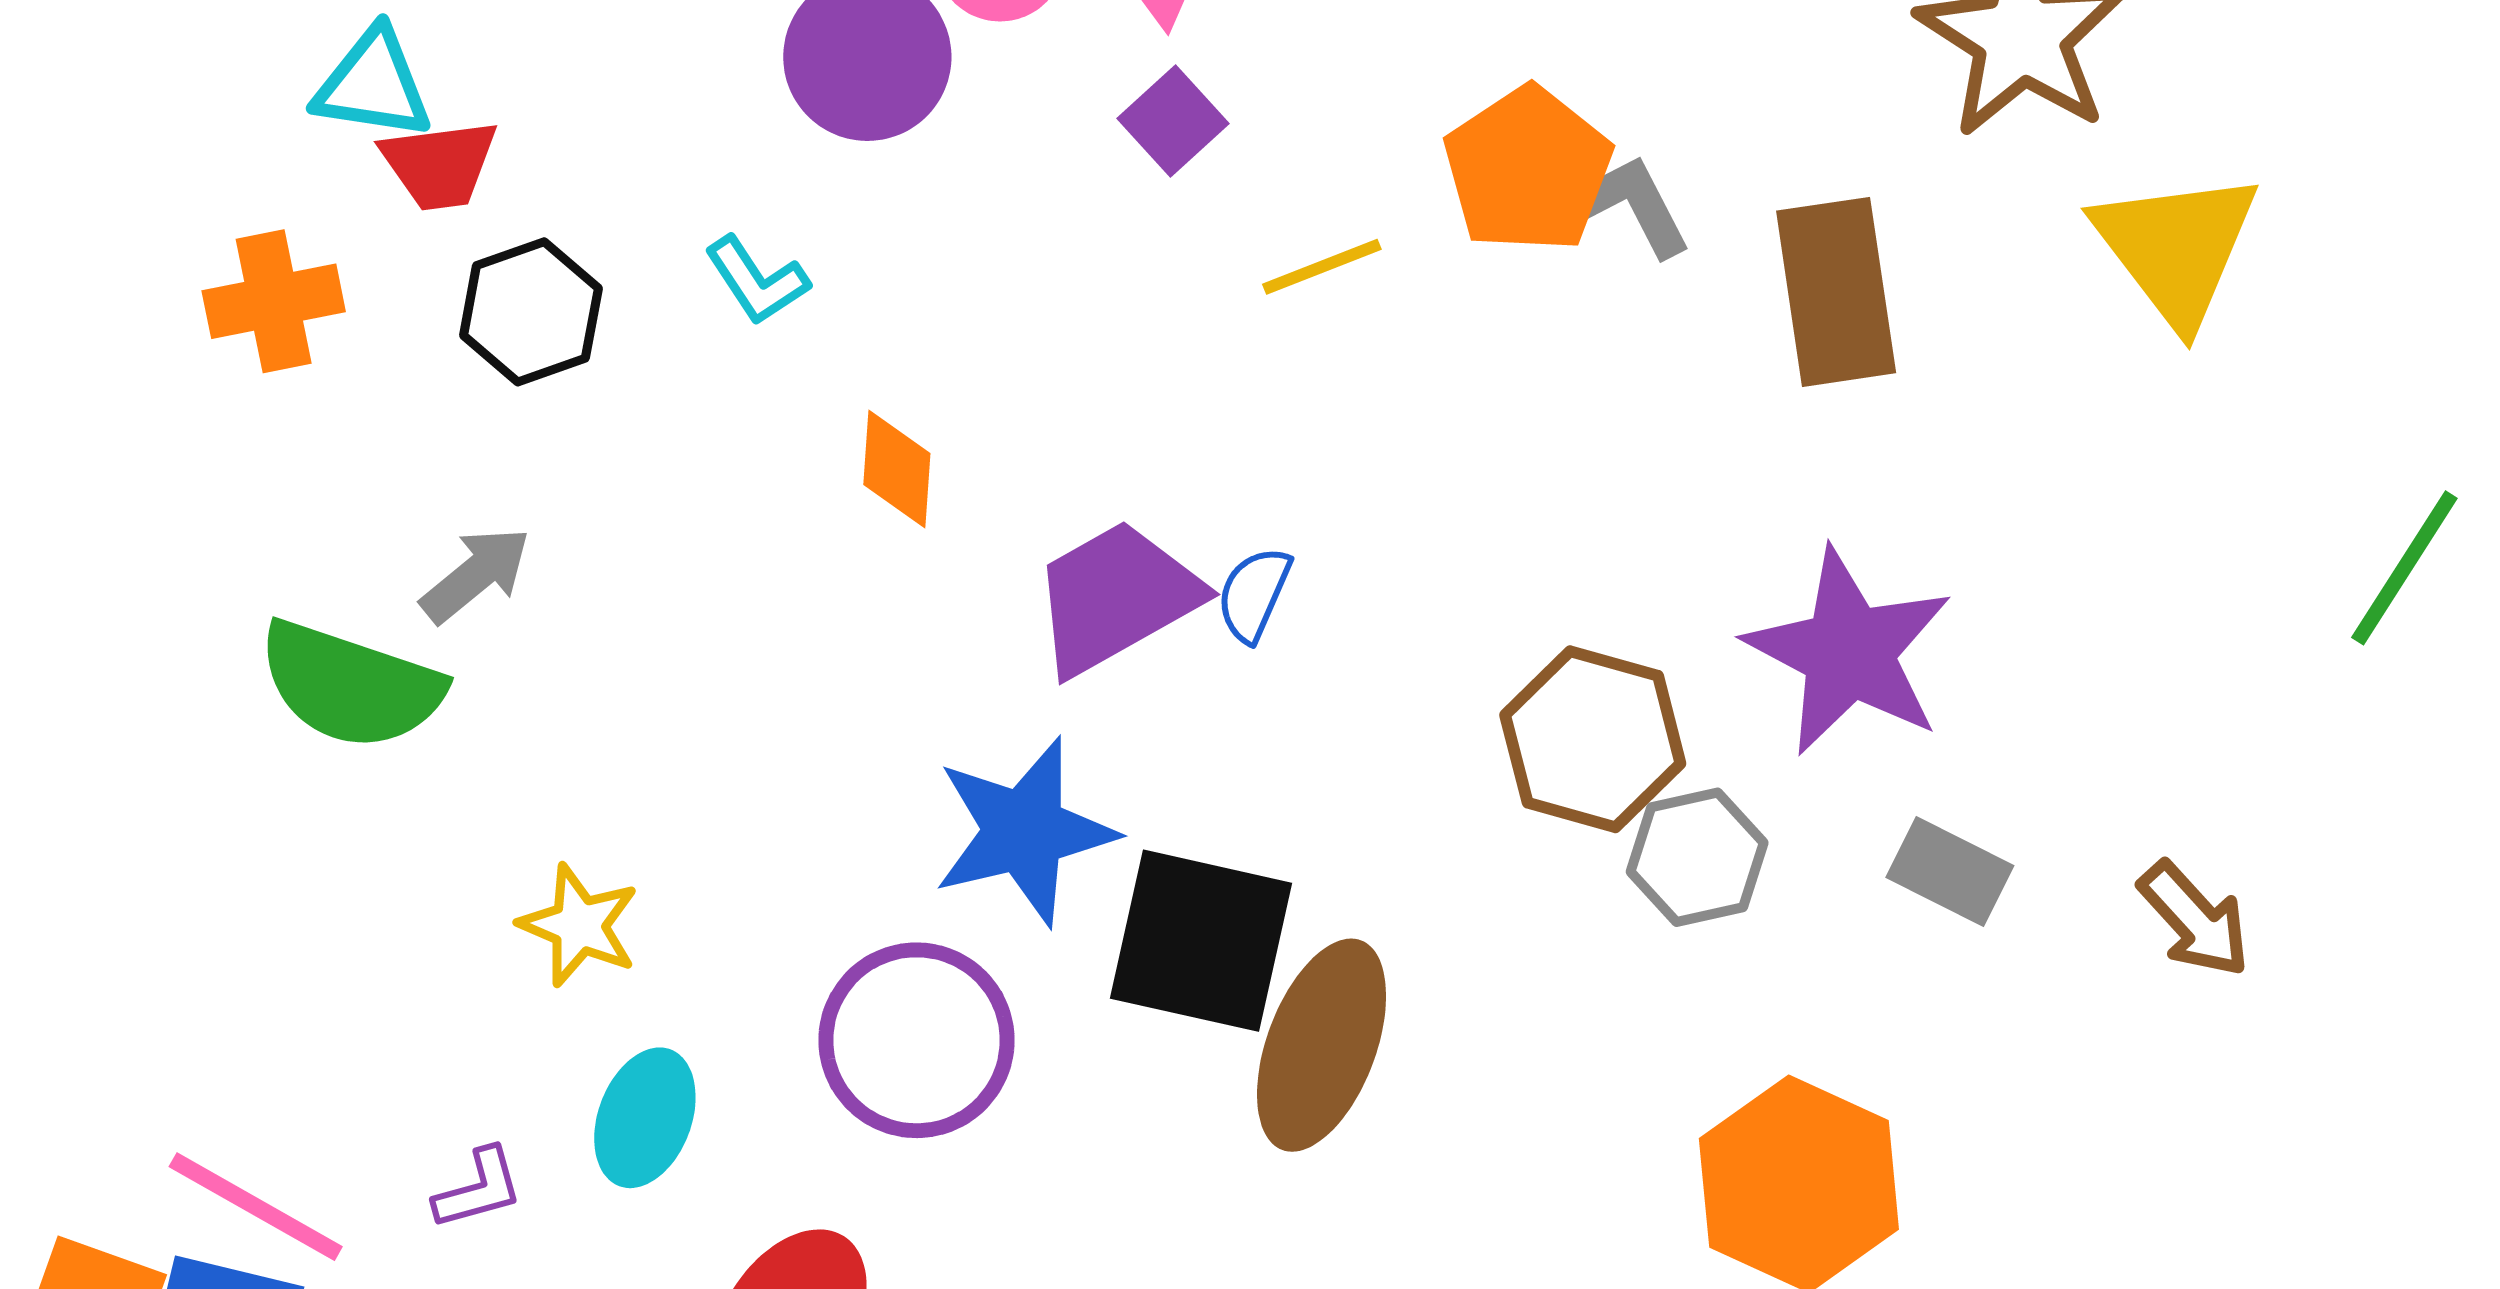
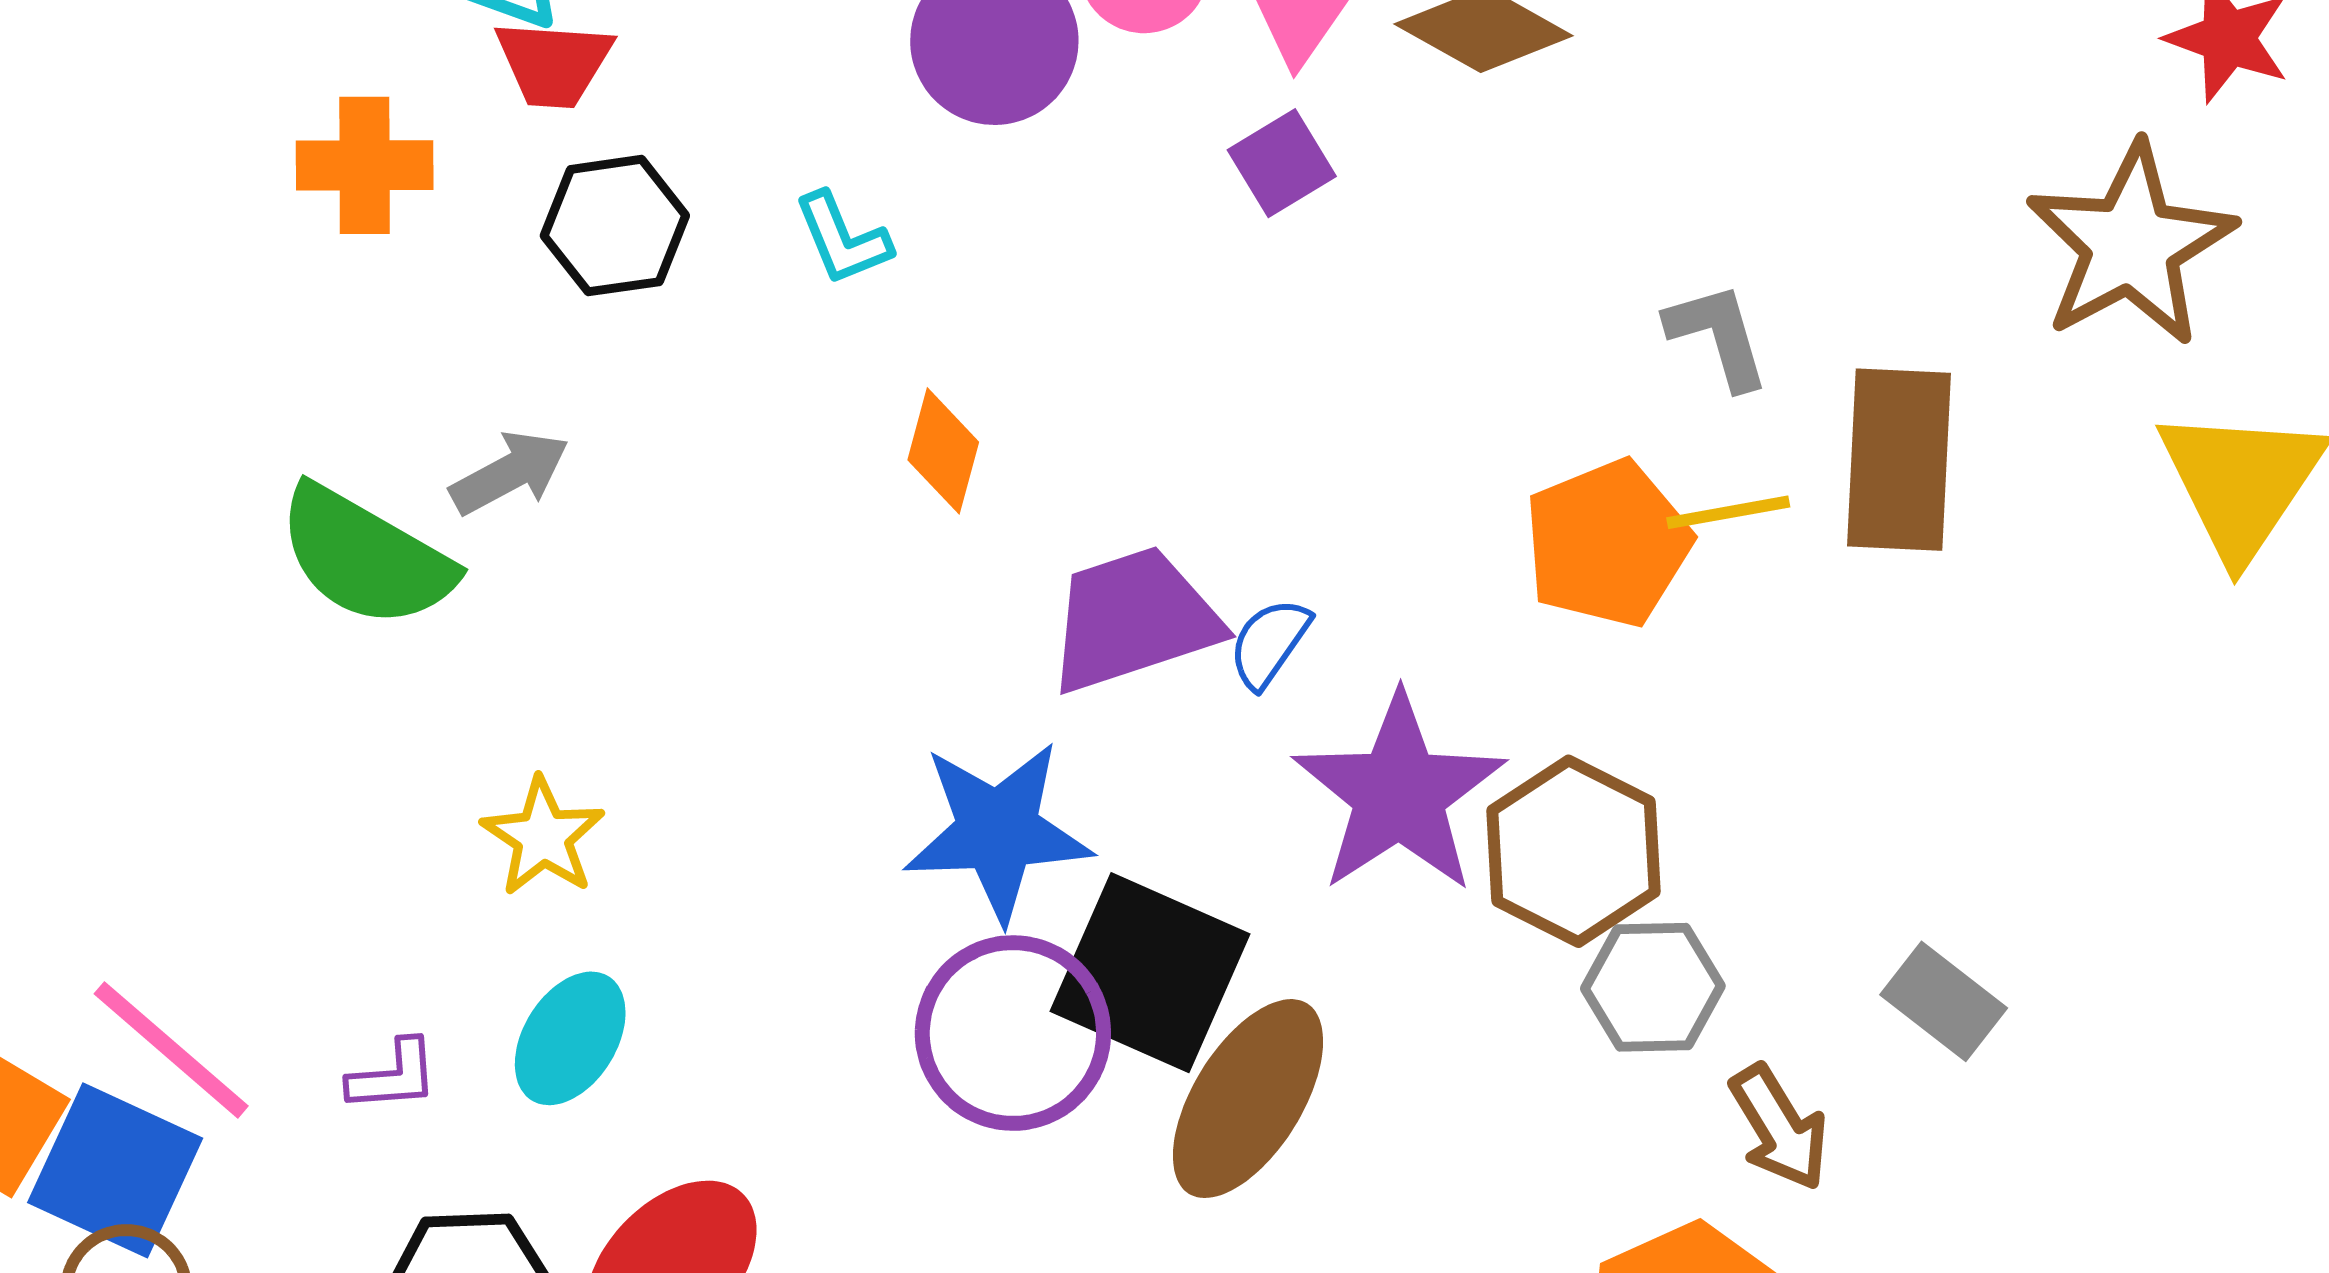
orange pentagon: (1528, 170) -> (1608, 543), moved
yellow line: (1322, 267) -> (1728, 512), moved
purple star: (1849, 652) -> (1399, 794), moved
gray rectangle: (1950, 871) -> (1944, 1001), moved
brown arrow: (2195, 919) -> (1779, 1128), moved
purple circle: (916, 1040) -> (1013, 1033), moved

